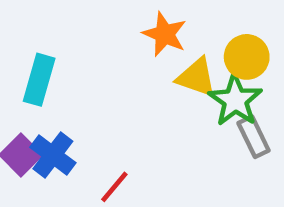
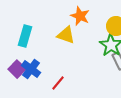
yellow triangle: (197, 77) -> (66, 35), moved

